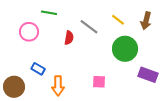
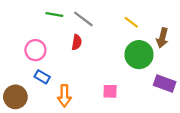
brown arrow: (146, 21) -> (162, 38), moved
gray line: (89, 27) -> (83, 19), moved
pink circle: (29, 32) -> (35, 50), moved

